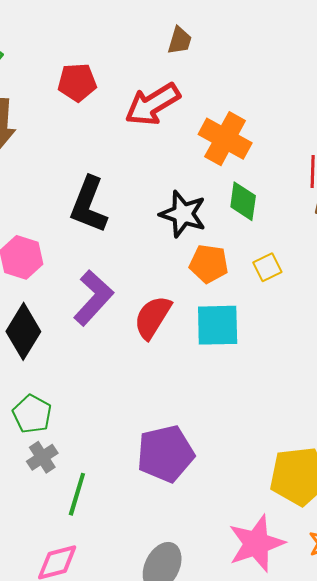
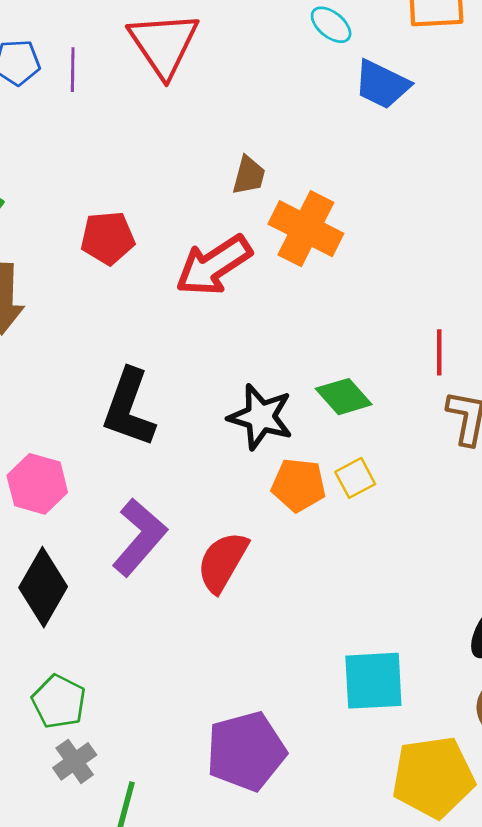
orange cross: (225, 139) -> (306, 229), moved
green diamond: (243, 201) -> (344, 397), turned -48
yellow square: (267, 267) -> (355, 478), moved
cyan square: (218, 325) -> (373, 681), moved

